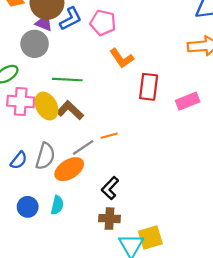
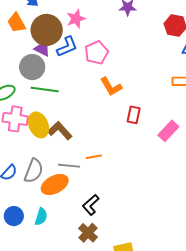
pink pentagon: (103, 23) -> (97, 53), turned 30
green line: (67, 80) -> (45, 89), moved
red rectangle: (149, 87) -> (134, 115), size x0.7
pink rectangle: (188, 101) -> (168, 131), turned -30
gray line: (83, 147) -> (69, 166), turned 35
brown cross: (110, 219) -> (88, 233), turned 36

